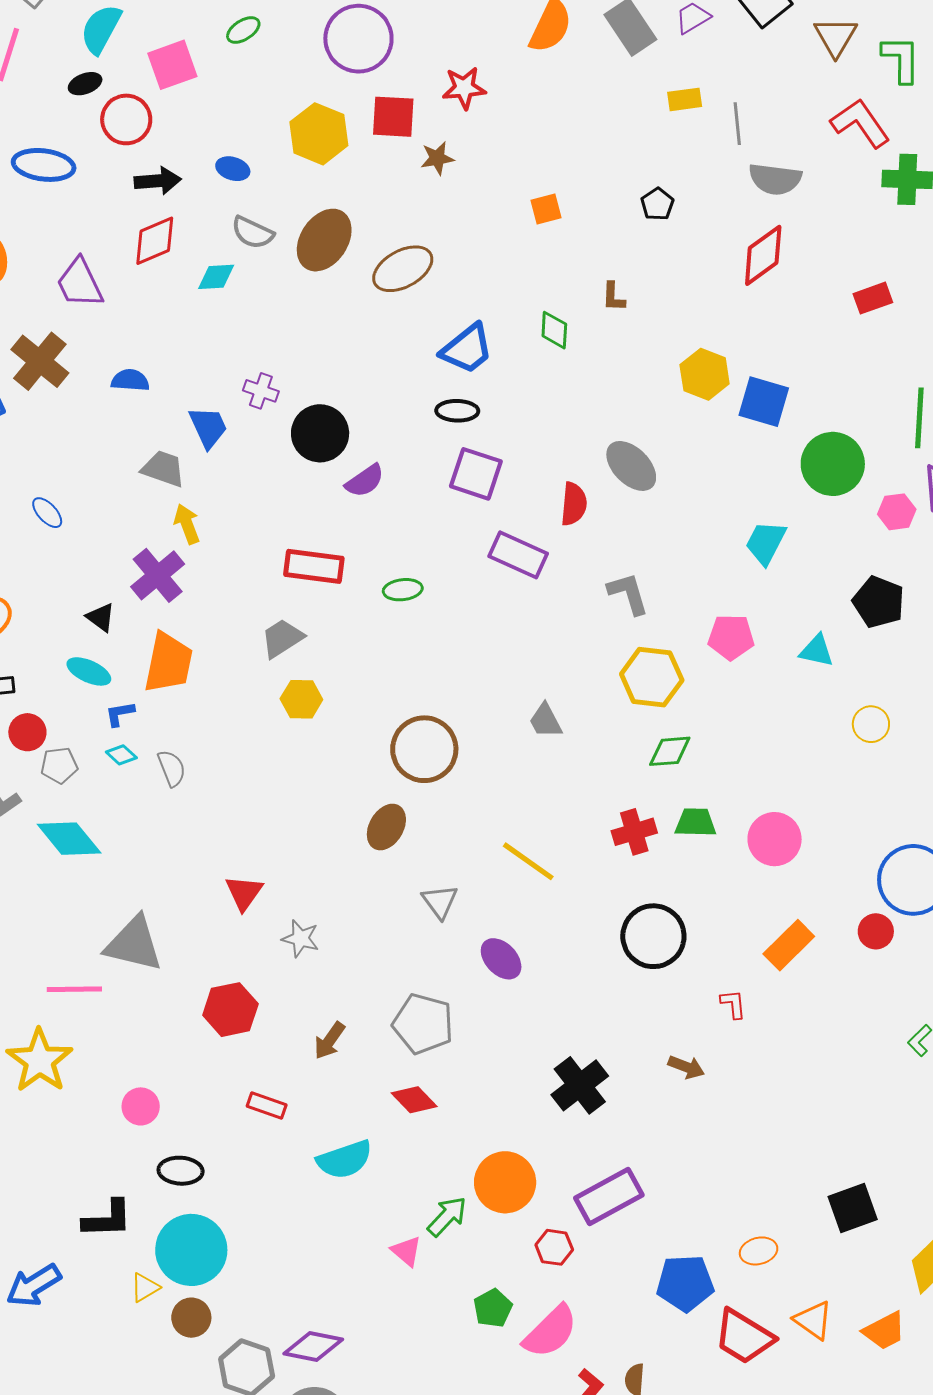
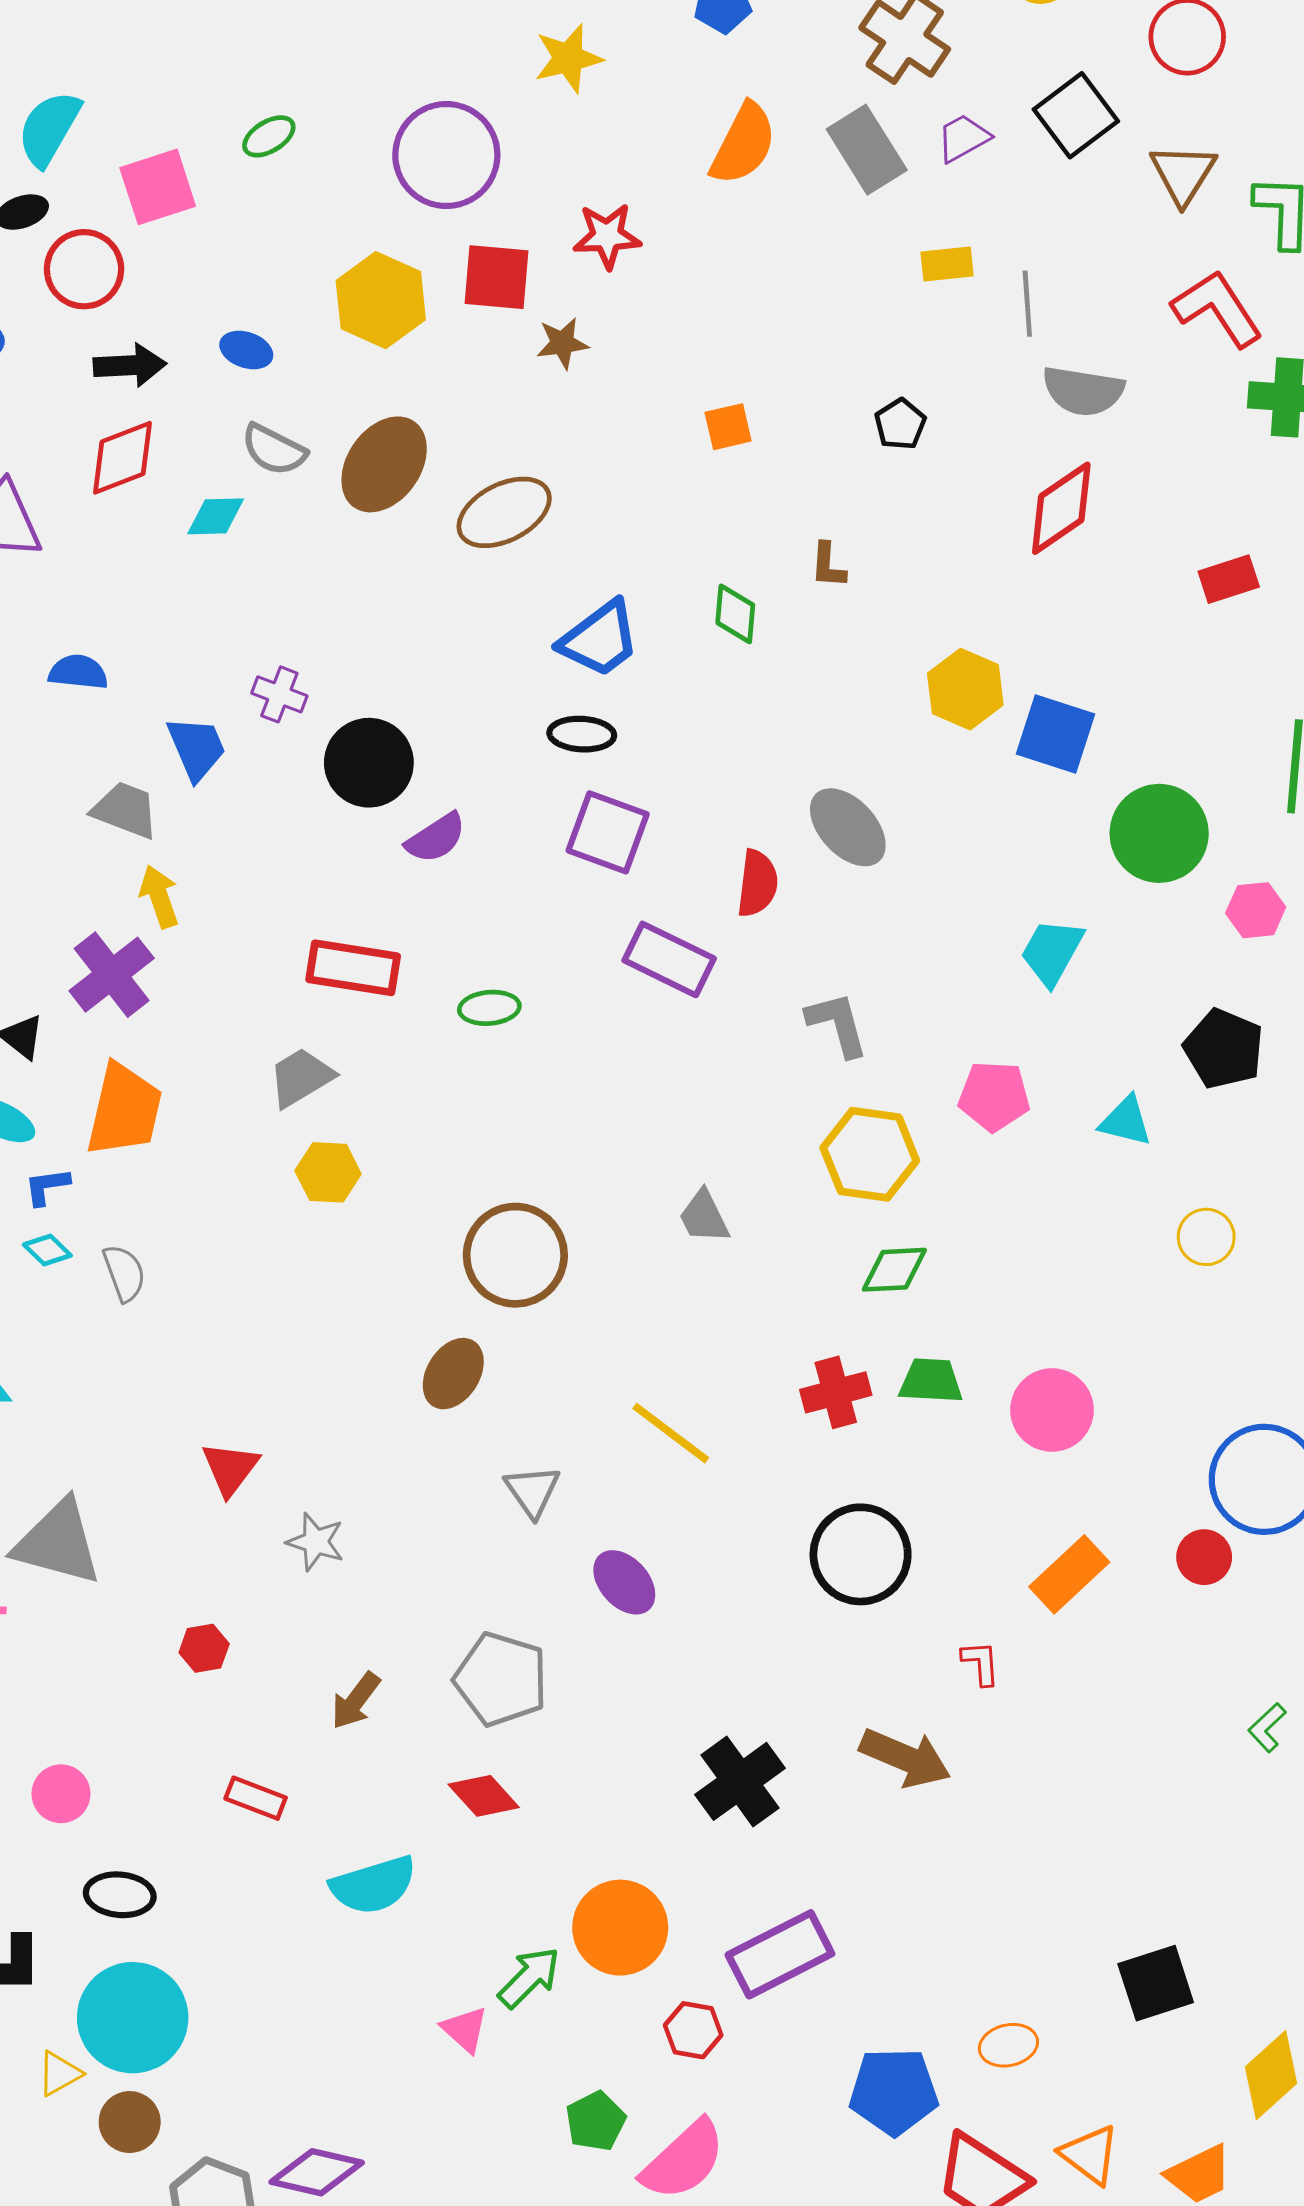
red hexagon: (230, 1010) -> (204, 1648), size x0.6
brown arrow: (686, 1067) -> (905, 1758), size x1.6

